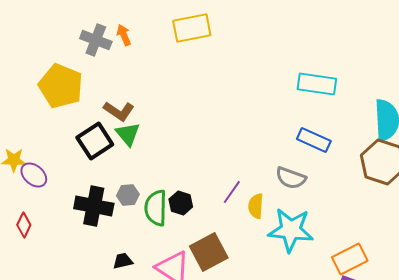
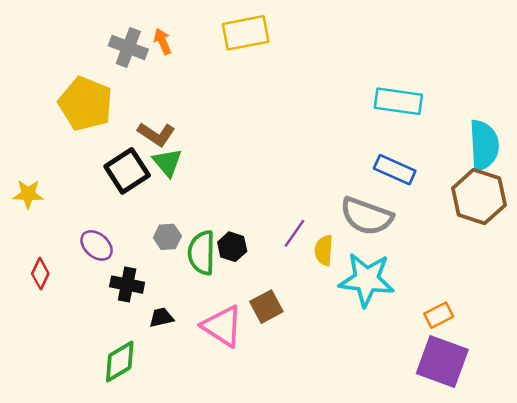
purple ellipse: (34, 175) -> (97, 245), moved
gray semicircle: (291, 178) -> (367, 216), size x1.4
black cross: (94, 206) -> (127, 285), moved, size x0.7
brown square: (209, 252) -> (266, 307), size x0.7
orange rectangle: (350, 259) -> (439, 315), size x0.7

